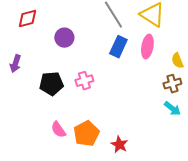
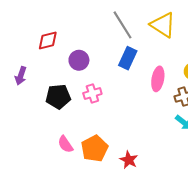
red diamond: (27, 19) -> (48, 40), moved
purple circle: (64, 38) -> (79, 60), moved
pink ellipse: (147, 47) -> (158, 79), moved

